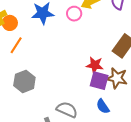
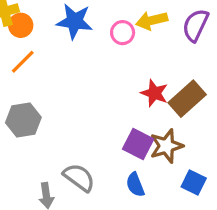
red star: (95, 65) -> (154, 93), moved
brown star: (117, 78) -> (166, 146), turned 30

